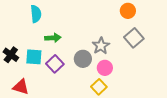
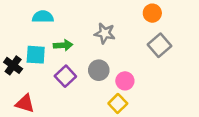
cyan semicircle: (36, 14) -> (43, 17), turned -84
gray star: (101, 46) -> (105, 33), moved, turned -30
cyan square: (34, 57) -> (36, 55), moved

